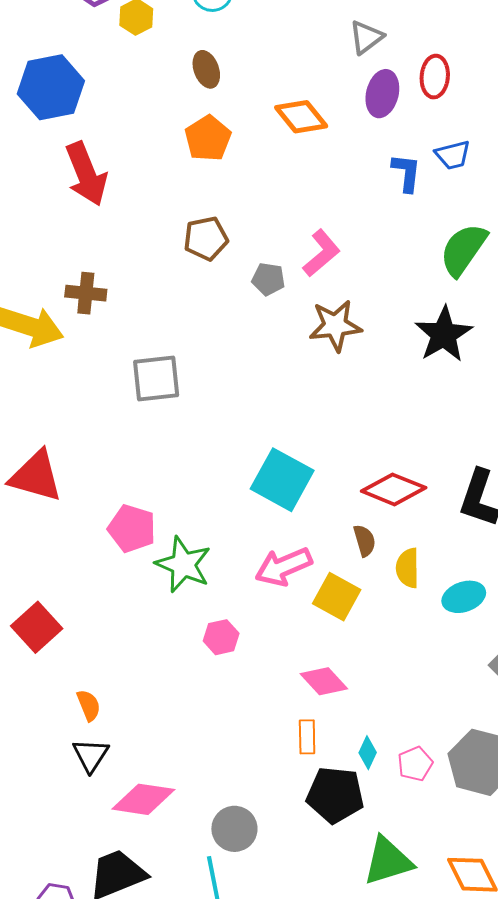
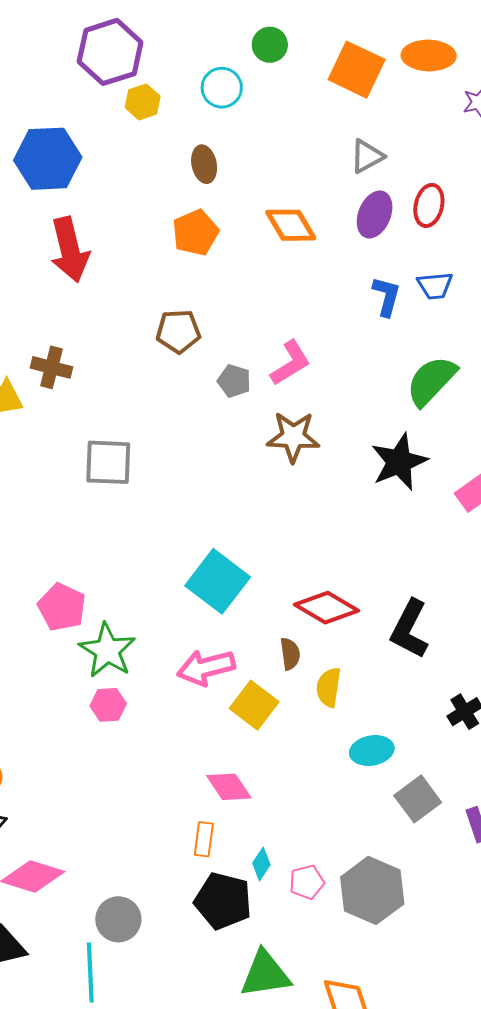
cyan ellipse: (464, 597) -> (372, 751), moved
pink hexagon: (221, 637) -> (108, 705), moved

